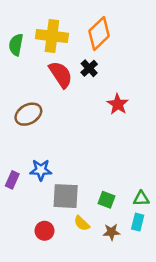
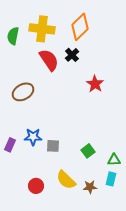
gray square: (66, 196) -> (53, 146), moved, size x0.6
green square: (107, 200) -> (88, 151), moved, turned 32
yellow semicircle: (82, 223) -> (66, 180), size x1.5

